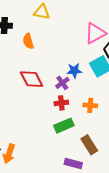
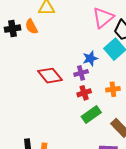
orange semicircle: (28, 41) -> (31, 27), moved
purple cross: (62, 83) -> (81, 73), turned 32

